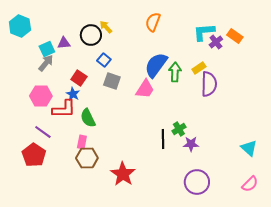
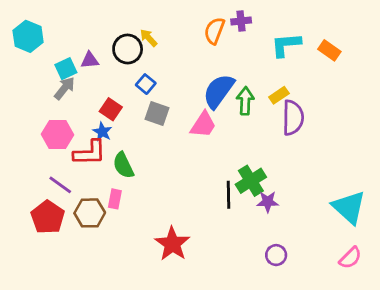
purple cross: (216, 42) -> (241, 21), moved, turned 32
green cross: (179, 129) -> (251, 181), size x1.5
cyan triangle: (249, 148) -> (349, 207), size x1.5
brown hexagon: (87, 158) -> (90, 213), moved
purple circle: (197, 182) -> (276, 255), size x0.6

